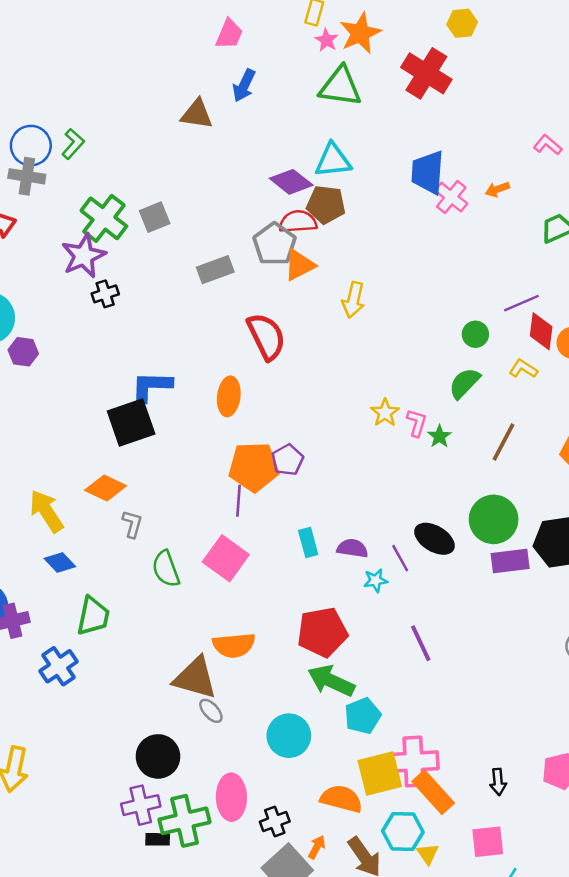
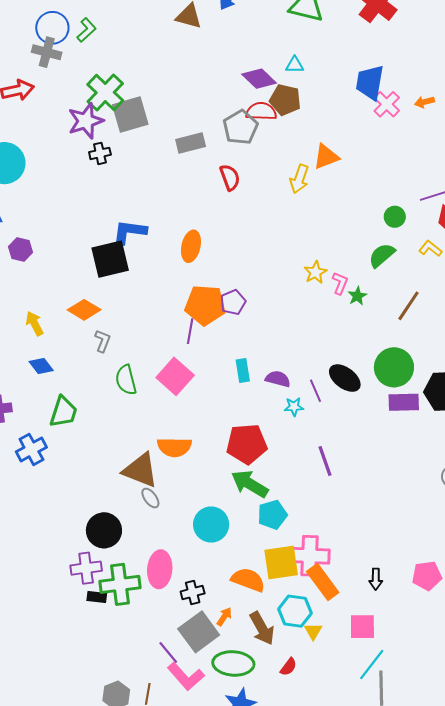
cyan triangle: (333, 160) -> (295, 65), size x0.6
gray square: (155, 217) -> (130, 115), moved, size x1.5
orange triangle: (299, 265) -> (326, 157), moved
red semicircle: (266, 336) -> (230, 177), moved, size x0.7
purple hexagon: (23, 352) -> (20, 250), moved
yellow arrow: (46, 511) -> (34, 323), size x0.7

